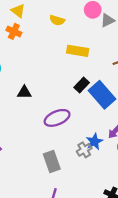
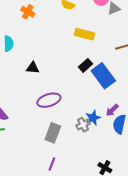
purple ellipse: (57, 118) -> (49, 100), moved
gray rectangle: (52, 162) -> (53, 133), turned 36

